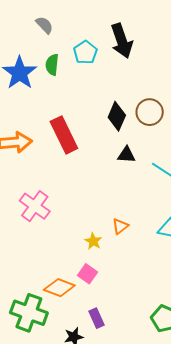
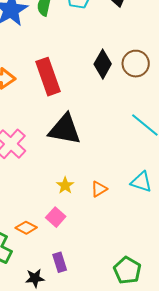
black triangle: (126, 155) -> (65, 129), moved, size x1.8
orange triangle: (120, 226) -> (99, 189), moved
orange diamond: (59, 288) -> (26, 228), size x0.7

